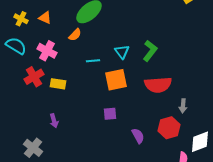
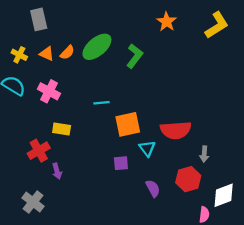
orange semicircle: (75, 35) -> (67, 53), moved
green L-shape: (150, 51) -> (135, 56), moved
cyan triangle: (122, 52) -> (147, 148), moved
red cross: (34, 77) -> (39, 151), moved

